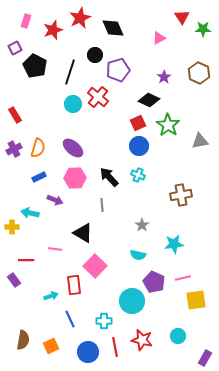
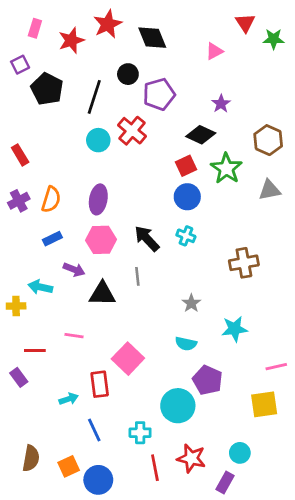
brown hexagon: (199, 73) -> (268, 140), moved
purple ellipse: (73, 148) -> (98, 199), turned 60
black triangle: (83, 233) -> (102, 294), moved, turned -30
pink line: (183, 278) -> (276, 367), moved
blue circle: (88, 352) -> (98, 480), moved
purple rectangle: (205, 358) -> (225, 483), moved

